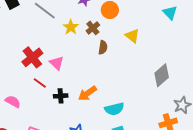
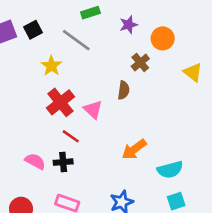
yellow star: (71, 27) -> (51, 66), moved
brown semicircle: (103, 47) -> (124, 90), moved
black cross: (61, 96) -> (63, 162), moved

